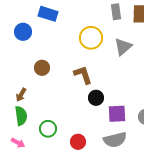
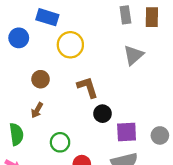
yellow circle: (91, 38) -> (70, 45), moved
brown arrow: (21, 95) -> (37, 110), moved
green circle: (48, 129) -> (60, 142), moved

